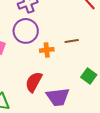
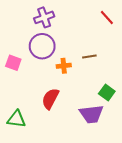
purple trapezoid: (58, 97) -> (91, 114), moved

